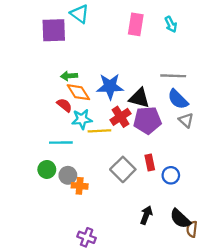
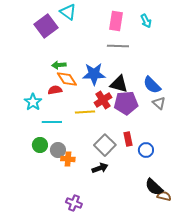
purple square: (54, 30) -> (46, 26), turned -35
gray line: (173, 76) -> (118, 46), moved
red semicircle: (64, 105) -> (55, 90), turned -48
cyan star: (82, 119) -> (33, 102), moved, turned -30
black arrow: (146, 215) -> (100, 168), moved, turned 49
brown semicircle: (192, 229) -> (164, 196), turned 96

